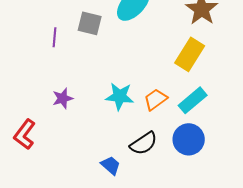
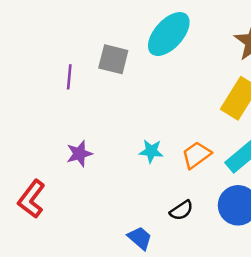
cyan star: (120, 96) -> (151, 151), size x0.7
black semicircle: (144, 143) -> (181, 210), size x0.7

